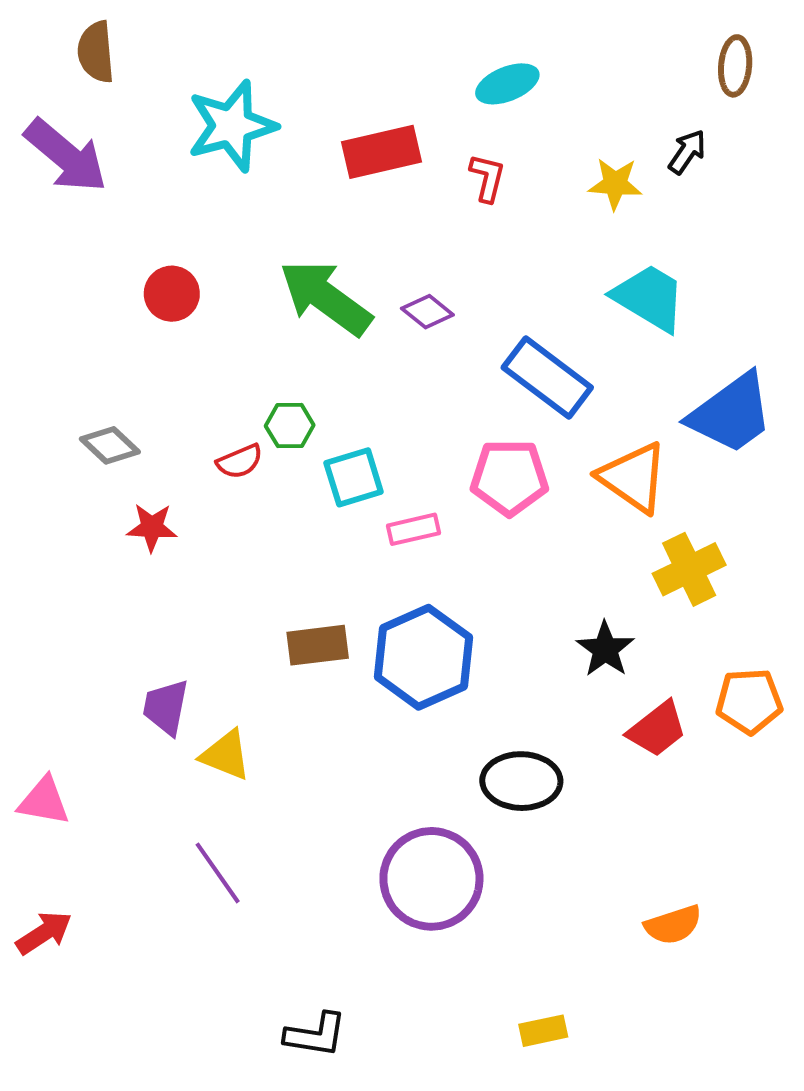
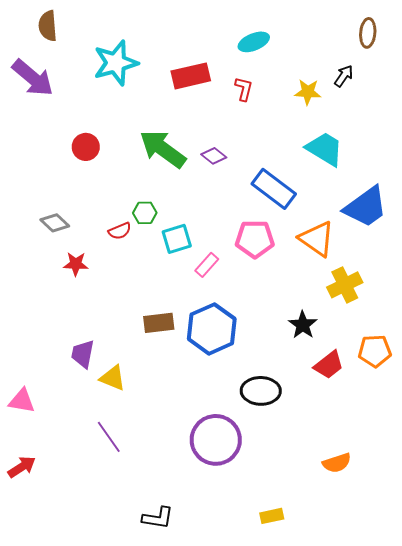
pink rectangle: (413, 529) -> (207, 265), turned -35

